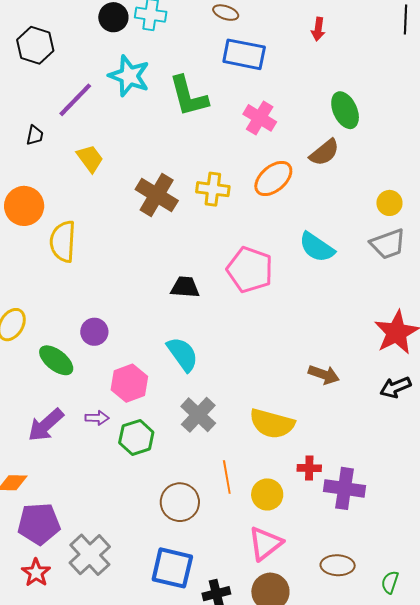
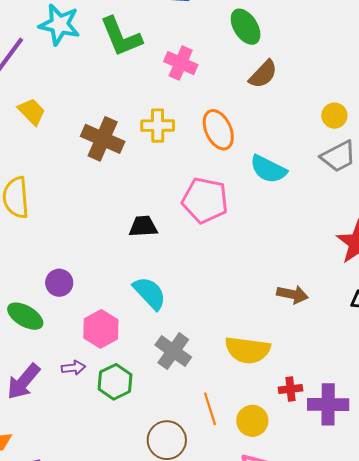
green ellipse: (345, 110) -> (246, 27), moved
pink cross: (260, 118) -> (181, 63), moved
orange ellipse: (273, 179) -> (218, 130), moved, turned -66

